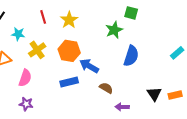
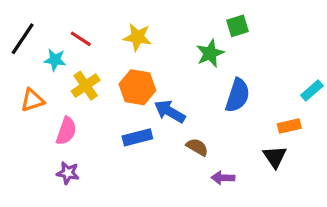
green square: (131, 13) -> (238, 26), turned -32
red line: (43, 17) -> (81, 39), moved, turned -40
yellow star: (69, 20) -> (137, 37), turned -30
orange rectangle: (175, 95) -> (289, 126), moved

